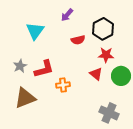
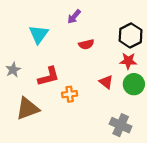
black hexagon: (103, 29) -> (131, 35), moved
red star: (106, 55) -> (128, 61), moved
gray star: (20, 66) -> (13, 70), moved

